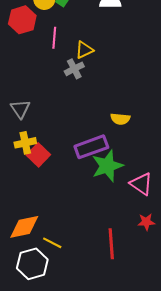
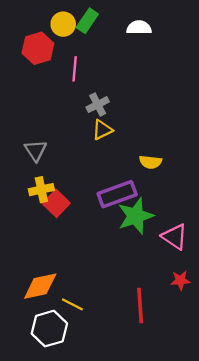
yellow triangle: (84, 50) -> (102, 130), moved

